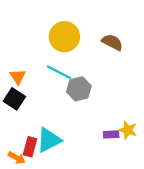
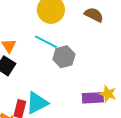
purple rectangle: (111, 134) -> (93, 98), size x1.5

